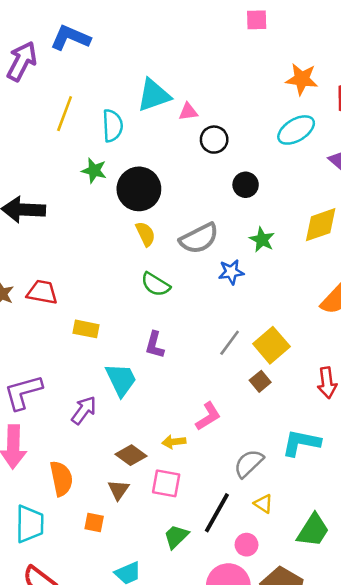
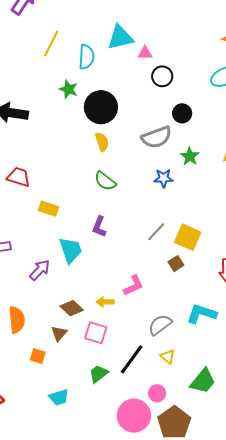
gray semicircle: (199, 238) -> (157, 137), moved
yellow square: (271, 345) -> (188, 237), turned -32
pink circle: (247, 545) -> (157, 393), moved

